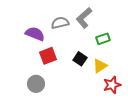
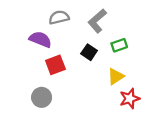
gray semicircle: (60, 23) -> (59, 17), moved
black square: (80, 59) -> (89, 52), moved

